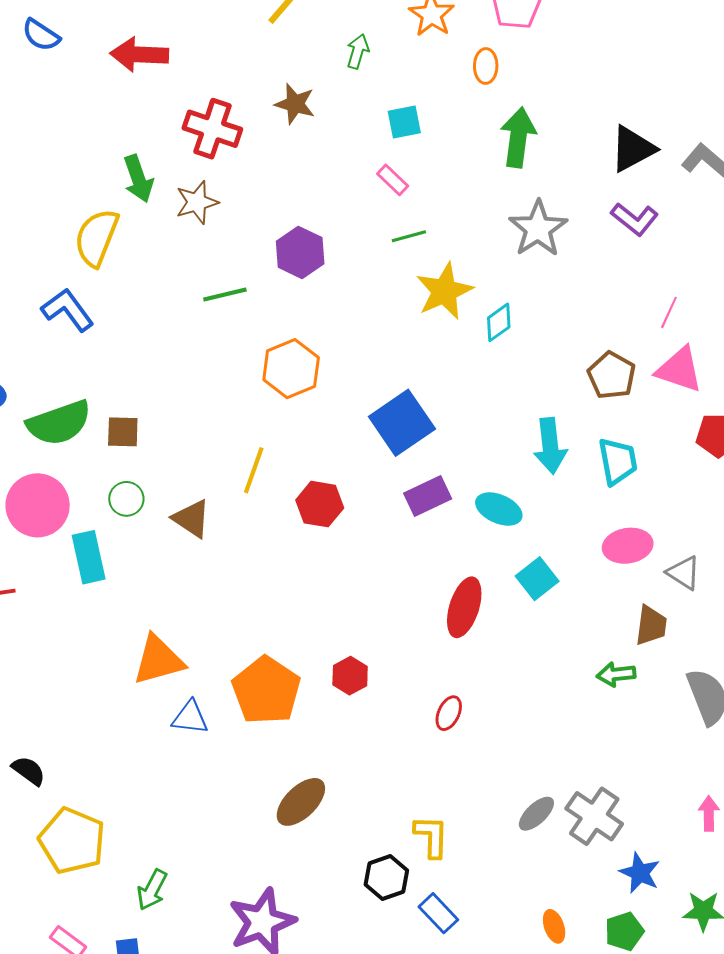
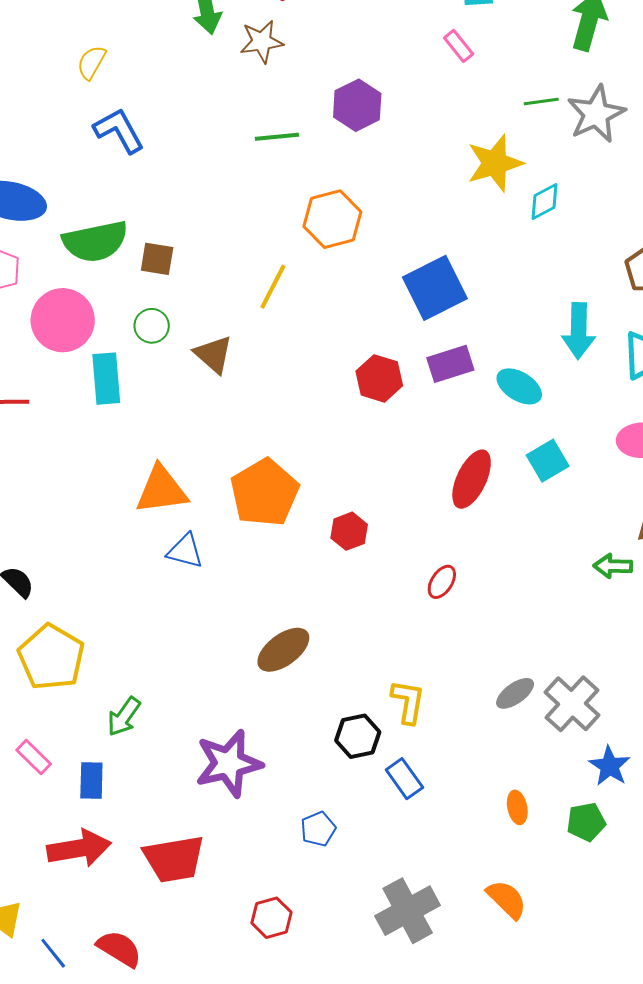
green line: (409, 236) -> (541, 102), moved
yellow semicircle: (97, 238) -> (91, 62), moved, size x0.6
yellow line: (254, 470) -> (273, 287), moved
red hexagon: (320, 504) -> (379, 378), moved
orange pentagon: (266, 690) -> (264, 493), moved

